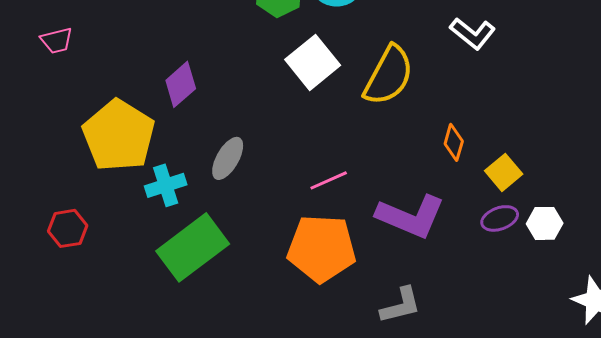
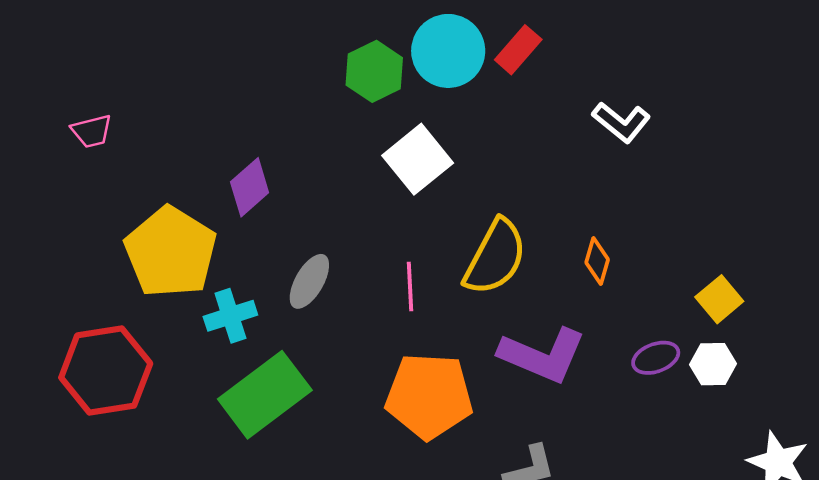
yellow semicircle: (389, 75) -> (495, 257), moved
yellow square: (504, 172) -> (719, 299), moved
pink line: (329, 180) -> (410, 286), moved, turned -69
red hexagon: (68, 228) -> (106, 371), size x1.8

